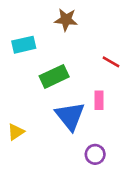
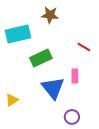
cyan rectangle: (24, 45) -> (18, 34), size x1.4

